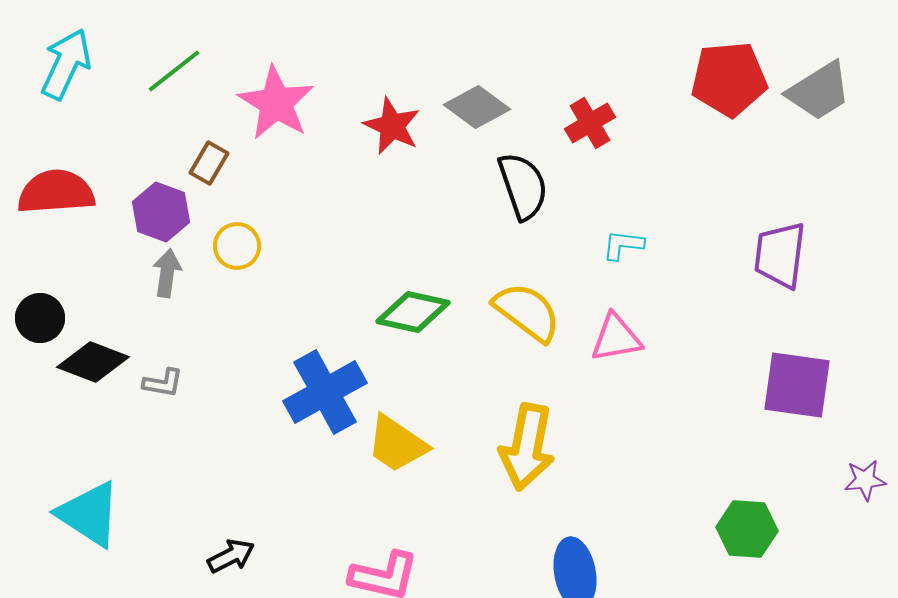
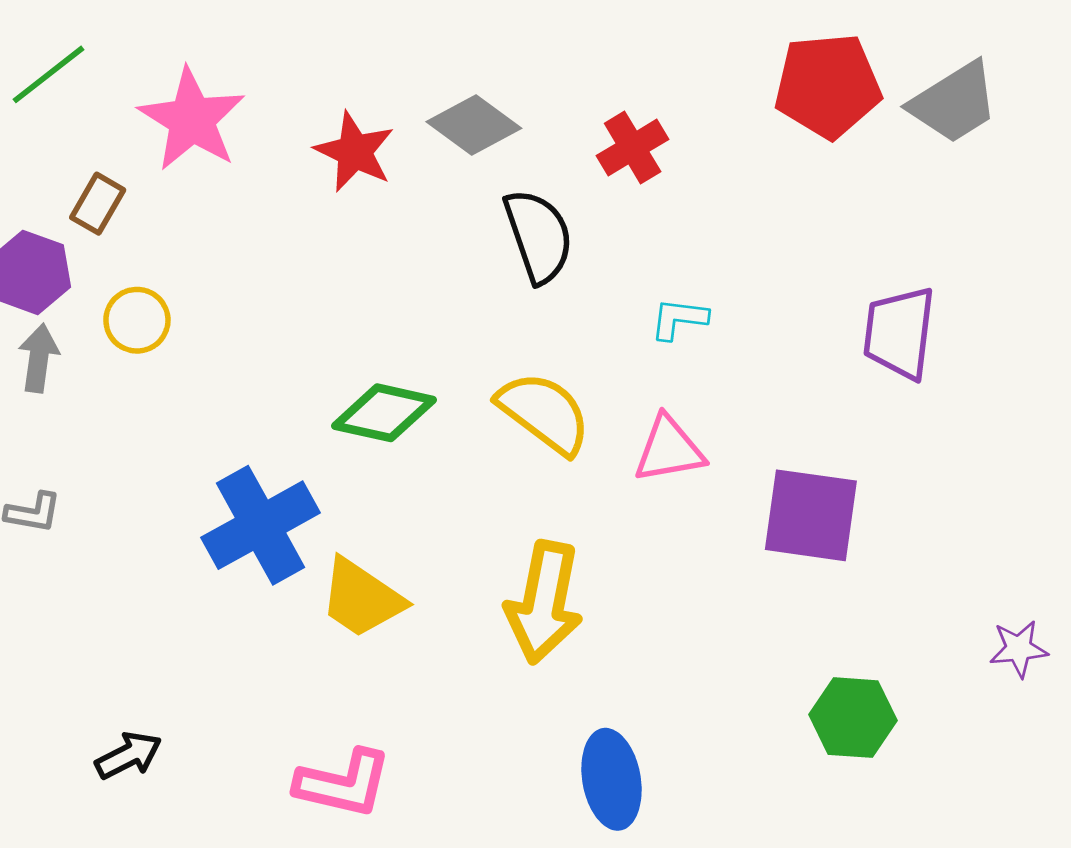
purple square: (797, 385) -> (811, 515), moved

